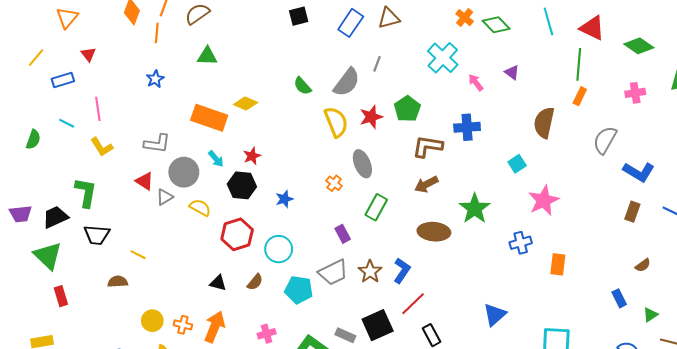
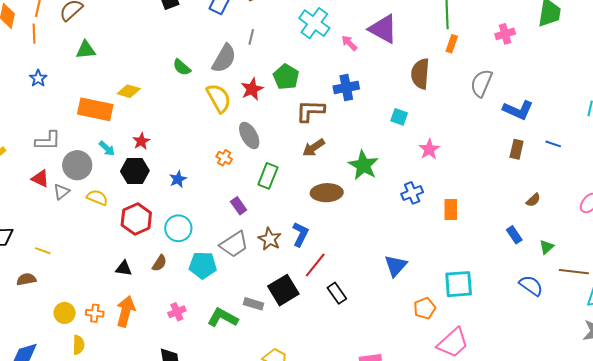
purple triangle: (512, 72) -> (383, 29), size x2.0
cyan square: (517, 164) -> (399, 117), turned -30
pink star: (544, 200) -> (429, 149), size x0.7

